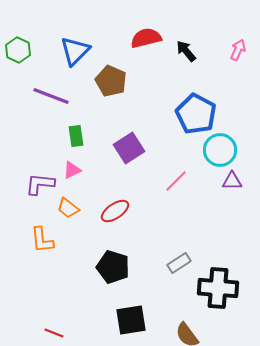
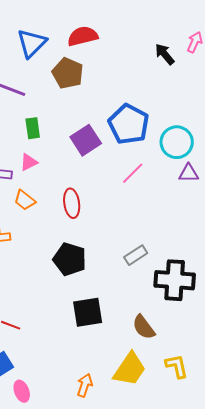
red semicircle: (146, 38) -> (83, 36), moved
black arrow: (186, 51) -> (165, 54), moved
blue pentagon: (196, 114) -> (129, 124), moved
red ellipse: (115, 211) -> (72, 203), turned -64

